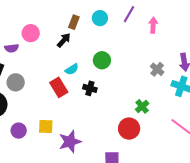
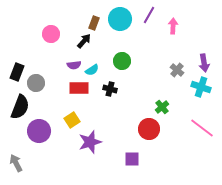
cyan circle: (100, 18) -> (120, 19), size x1.5
purple semicircle: (12, 48) -> (74, 65), moved
red rectangle: (59, 87) -> (79, 88), turned -60
yellow square: (46, 127) -> (72, 120), moved, turned -35
purple circle: (19, 131) -> (39, 131), size x1.5

